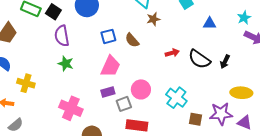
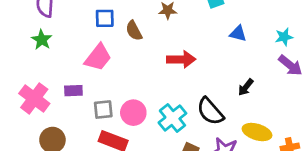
red arrow: (172, 53) -> (181, 59), size x1.5
black semicircle: (199, 59) -> (210, 111), moved
pink circle: (141, 89) -> (133, 113), moved
purple rectangle: (108, 92) -> (73, 91), moved

